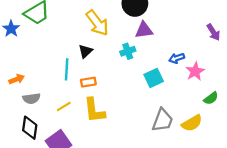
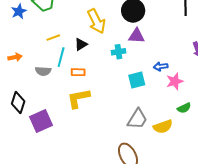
gray semicircle: (31, 98) -> (43, 71), moved
yellow line: (64, 107) -> (53, 38), moved
yellow L-shape: (94, 110) -> (78, 98), turned 75

